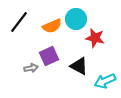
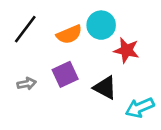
gray arrow: (31, 68) -> (27, 84), moved

